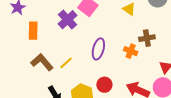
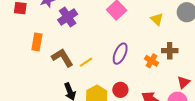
purple cross: (68, 20) -> (68, 17), moved
orange rectangle: (33, 31) -> (37, 42), moved

